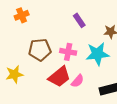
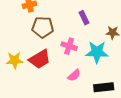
brown pentagon: (40, 50) -> (43, 27), moved
red trapezoid: (59, 77) -> (40, 59), moved

